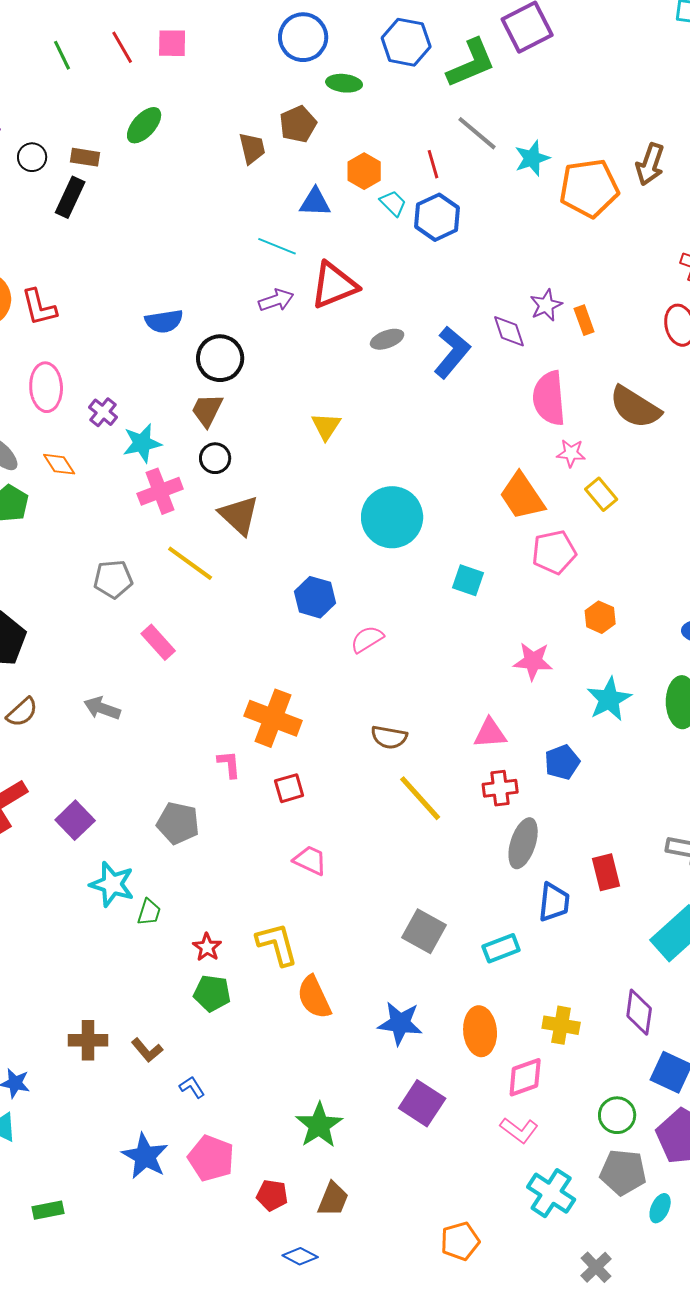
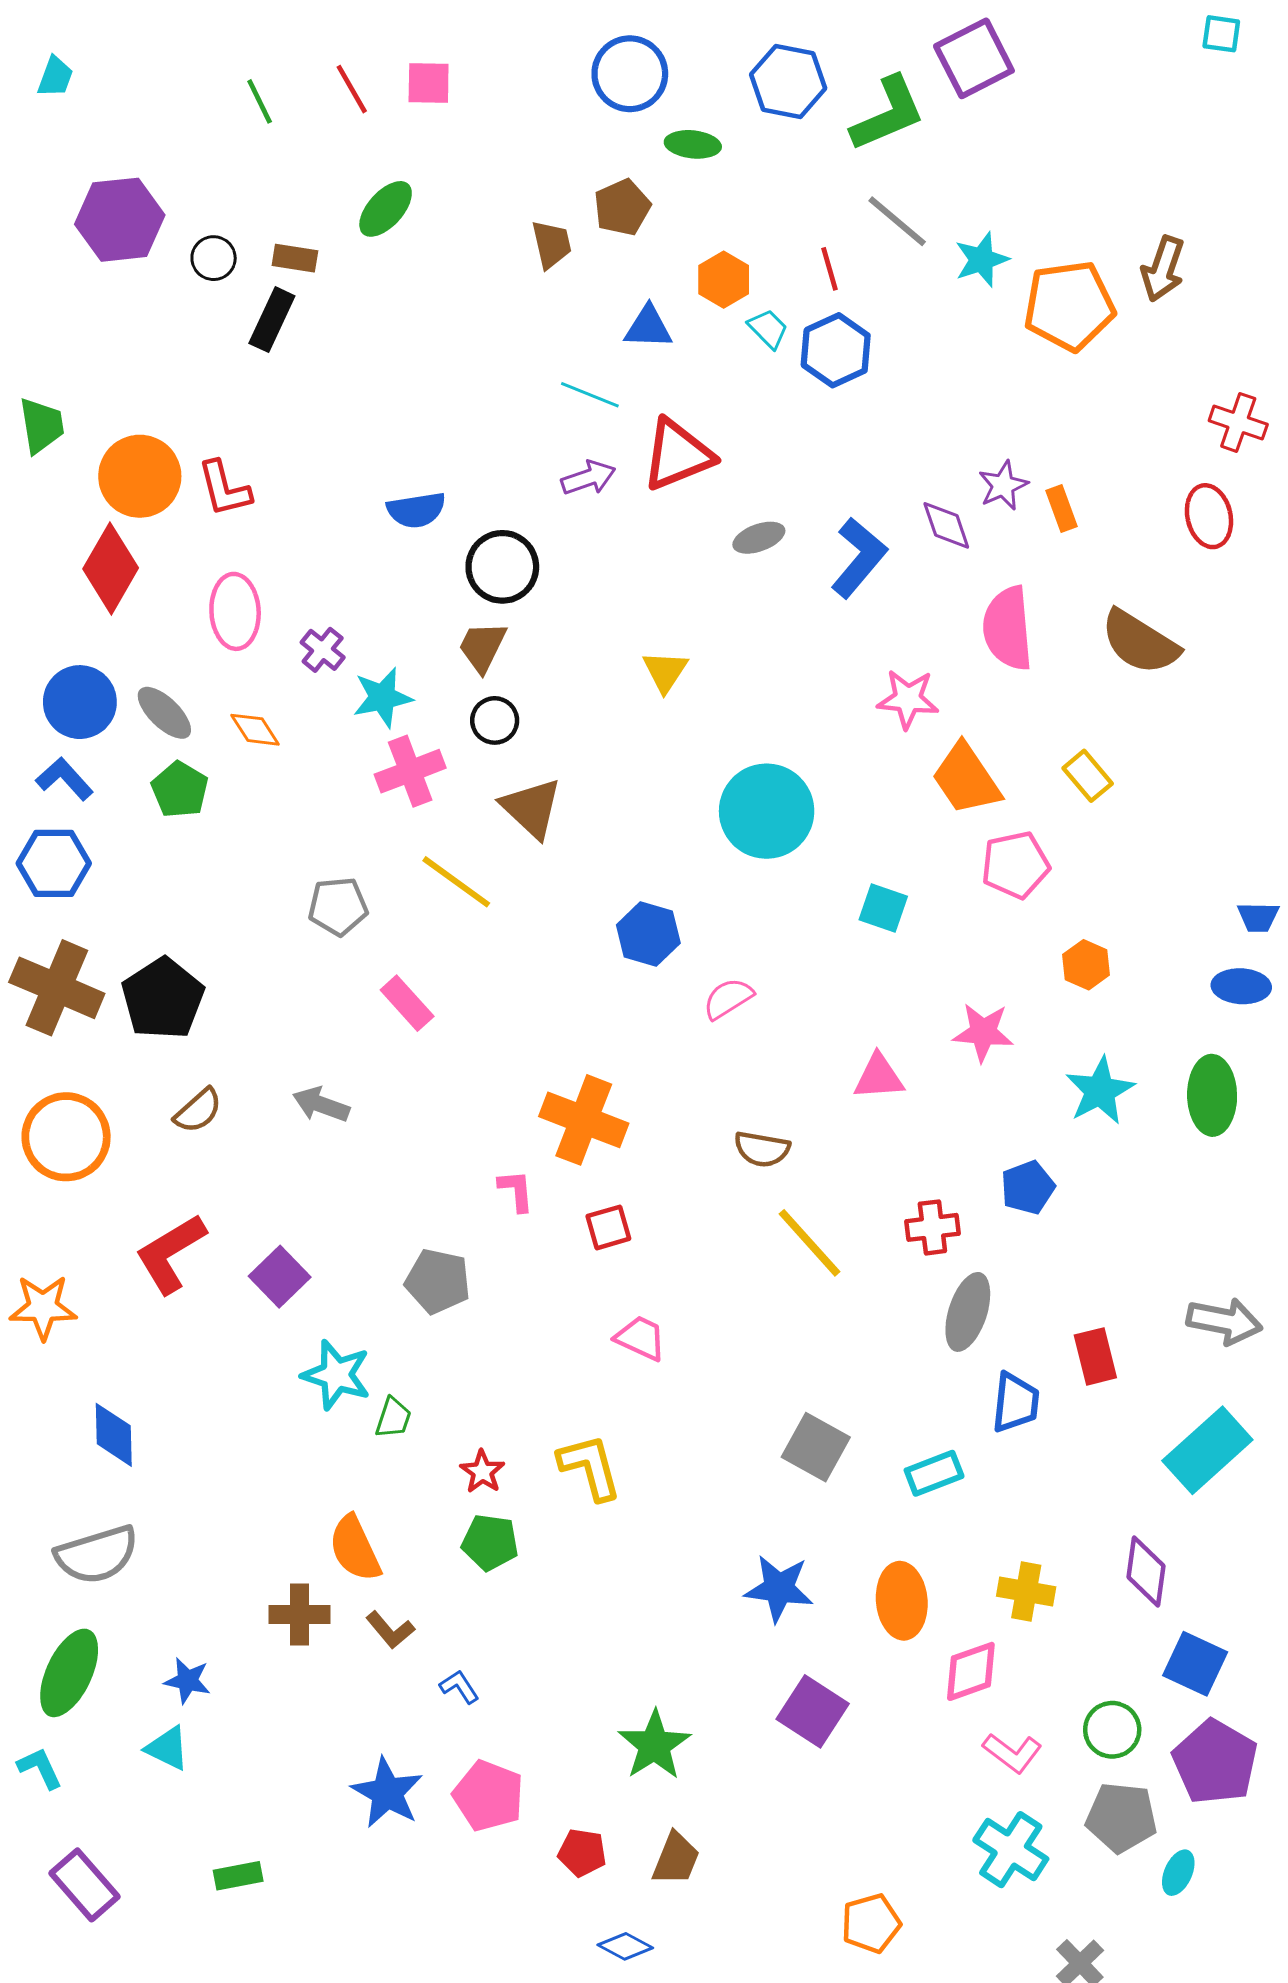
pink star: (571, 453) -> (908, 699), moved, size x1.4
pink triangle: (490, 733) -> (879, 1077), moved
orange semicircle: (314, 997) -> (355, 1548), moved
pink L-shape: (519, 1130) -> (1012, 1753), moved

